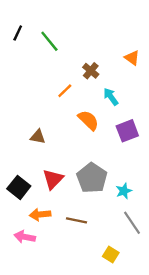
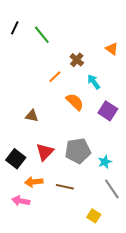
purple square: (127, 131) -> (108, 111), turned -36
gray pentagon: (92, 178) -> (78, 151), turned 30

